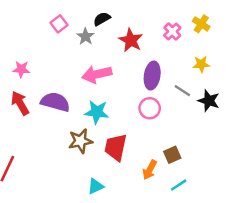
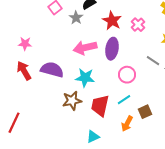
pink cross: (172, 31) -> (138, 25), moved
purple ellipse: (152, 76) -> (112, 49), moved
cyan line: (179, 185) -> (124, 100), moved
cyan triangle: (96, 186) -> (93, 137), moved

